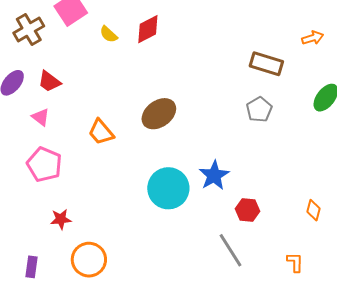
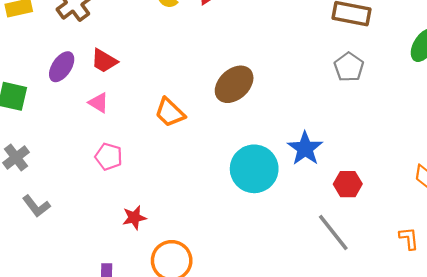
pink pentagon: (44, 164) -> (109, 157), size x0.7

